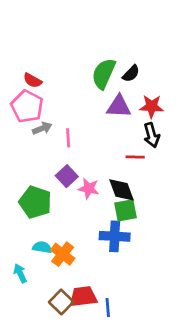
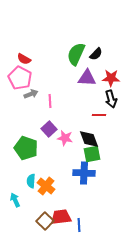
cyan semicircle: (42, 247) -> (31, 181), turned -96

